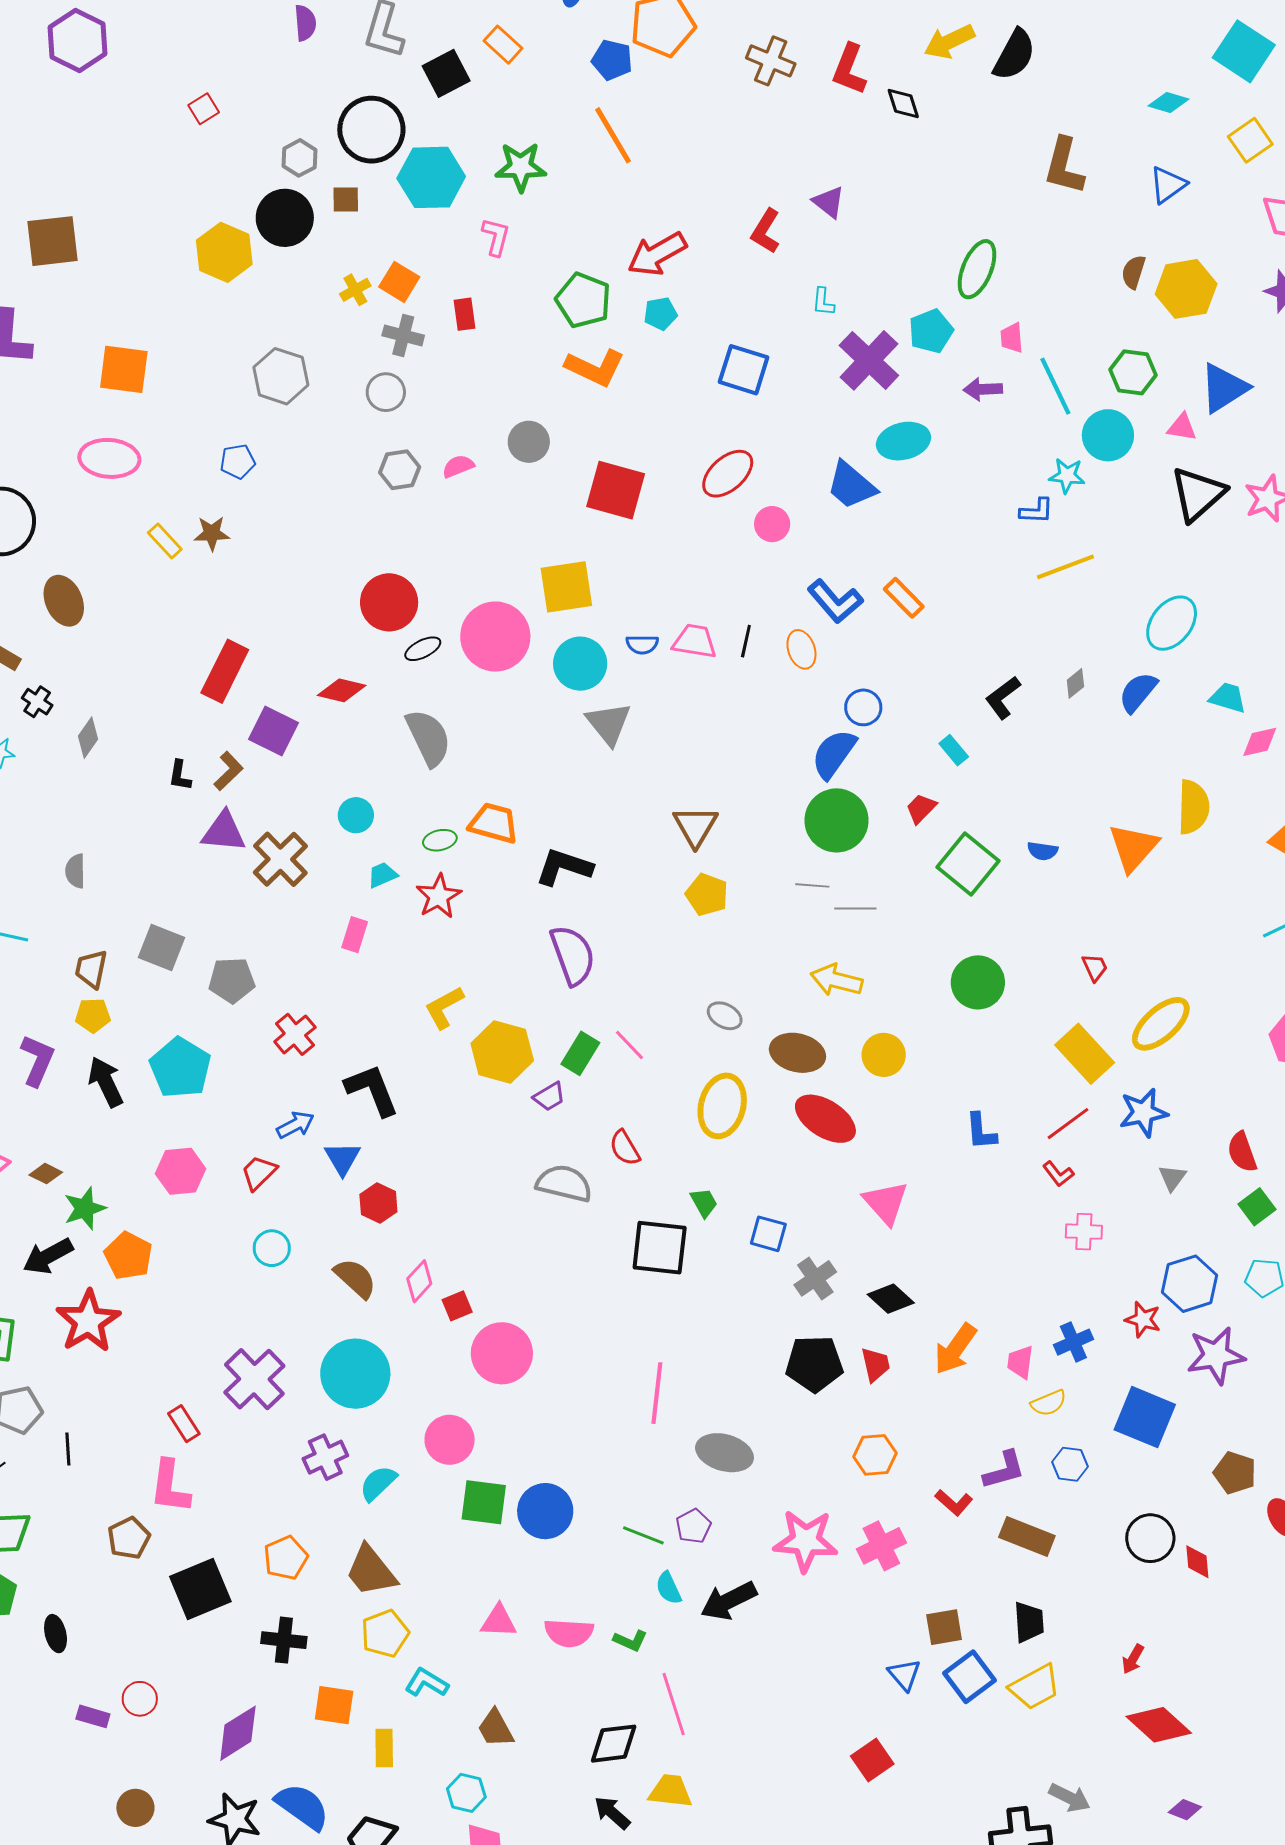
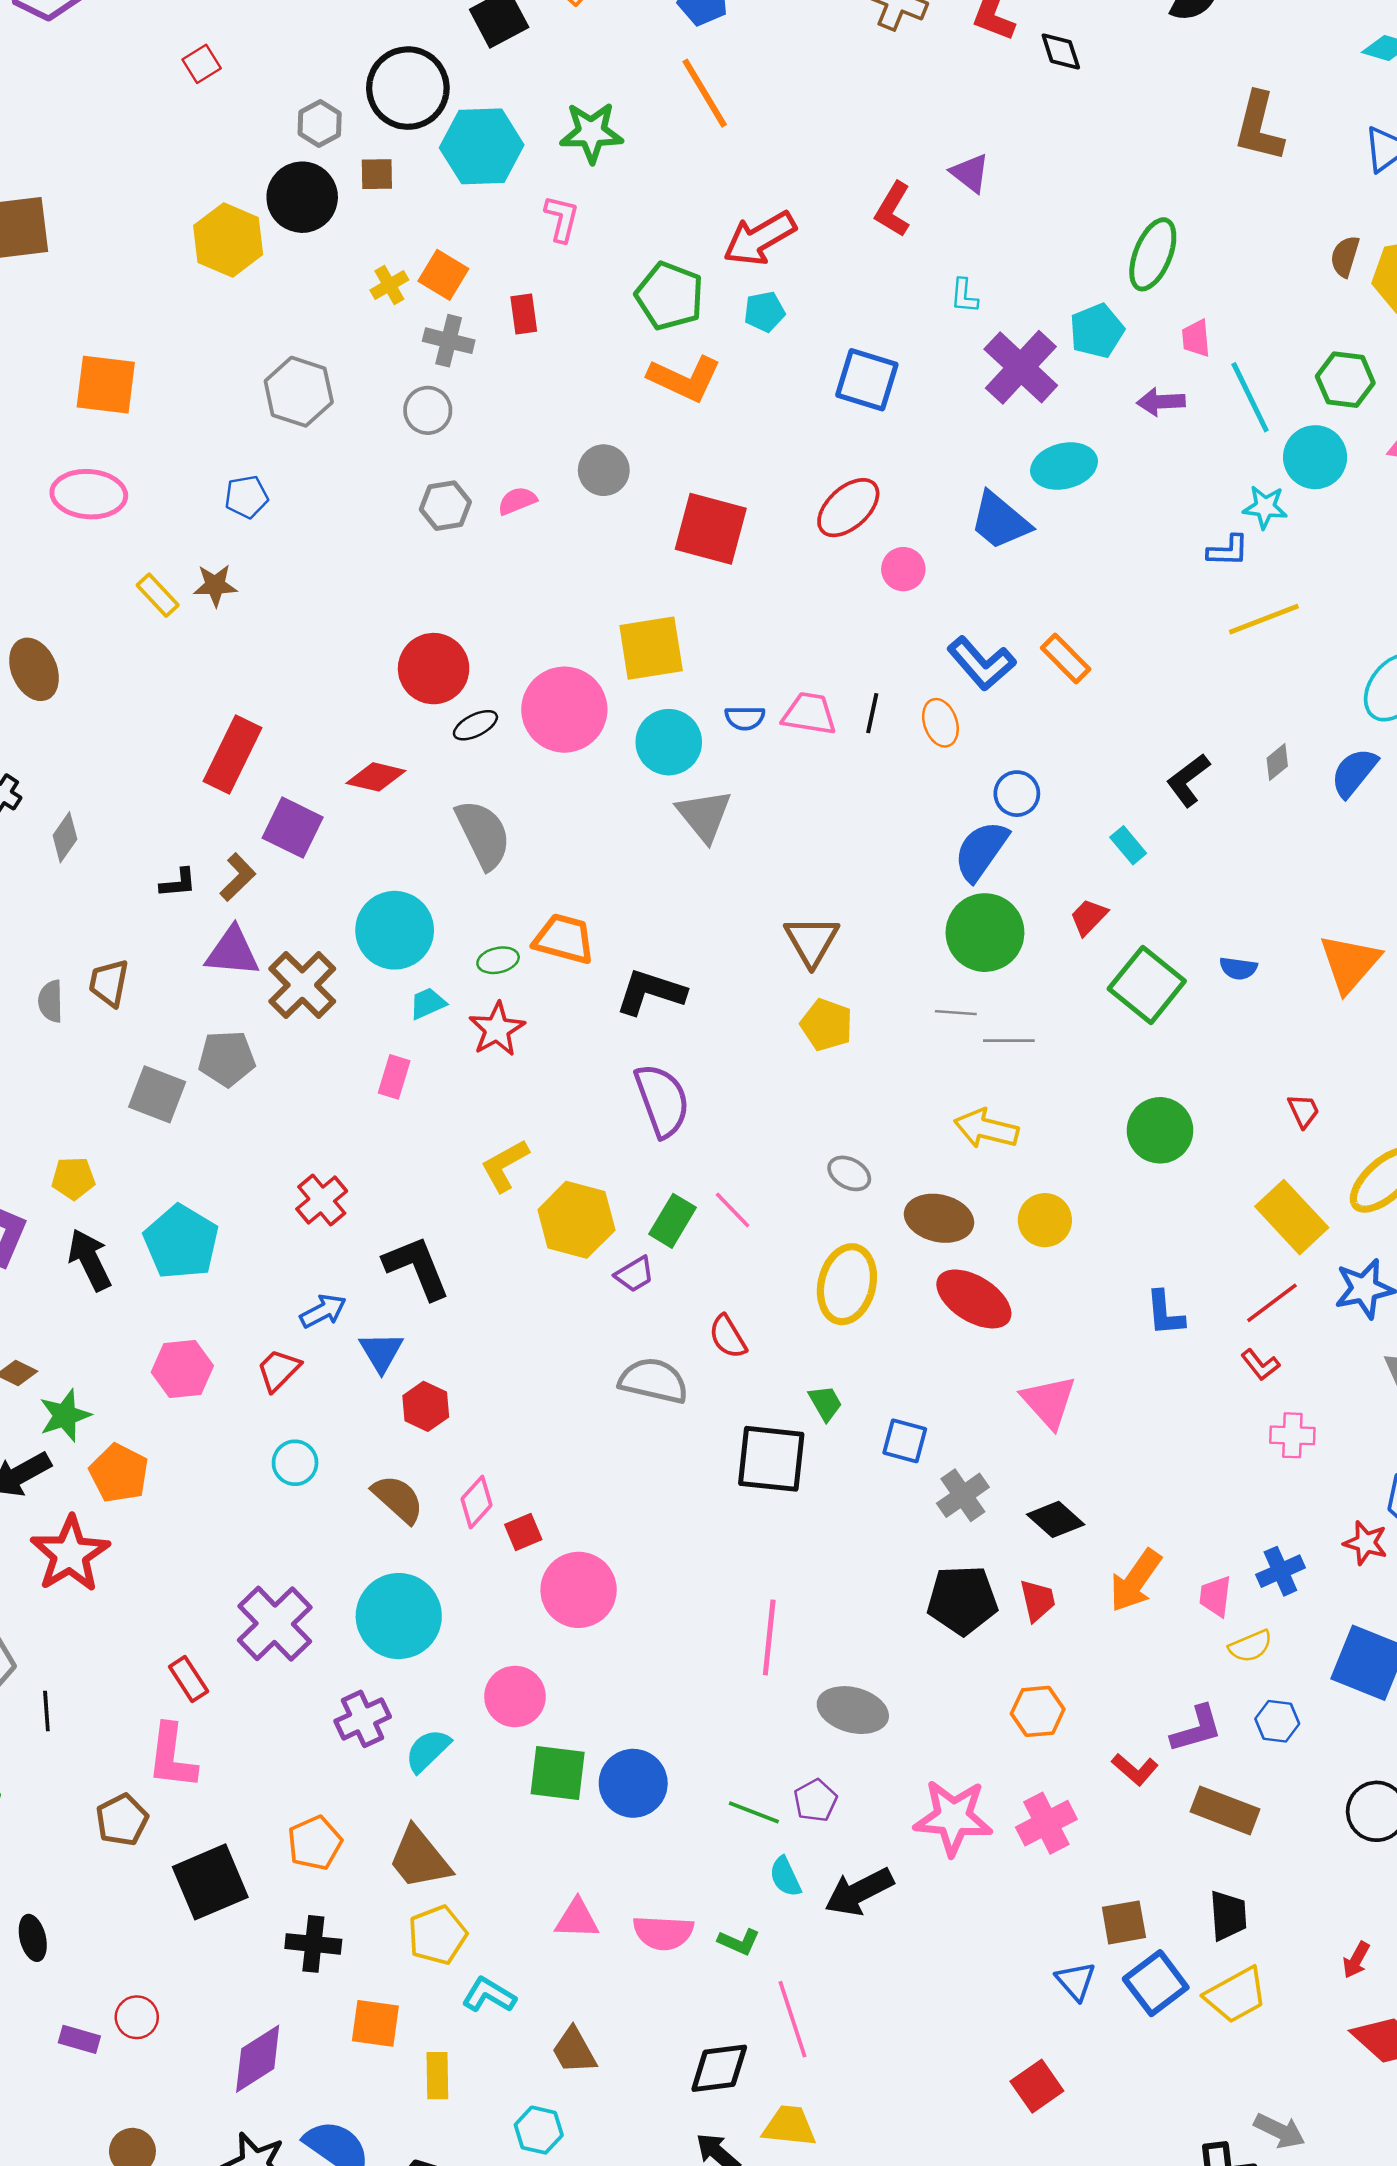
black L-shape: (180, 775) -> (178, 883), turned -104
cyan circle: (356, 815) -> (395, 930), size x1.8
brown trapezoid: (91, 969) -> (109, 983), moved
gray pentagon: (232, 980) -> (227, 1059), moved

